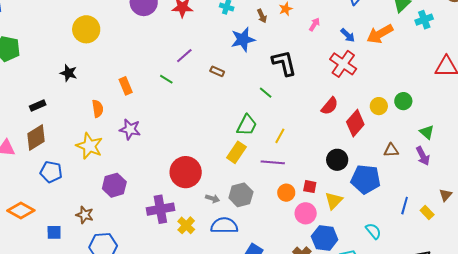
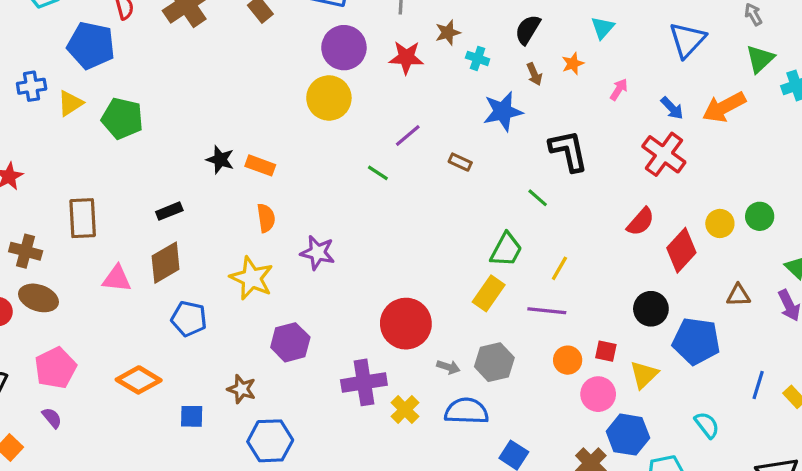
yellow circle: (86, 29) -> (329, 98), moved
orange rectangle: (126, 86) -> (260, 165), moved, turned -48

